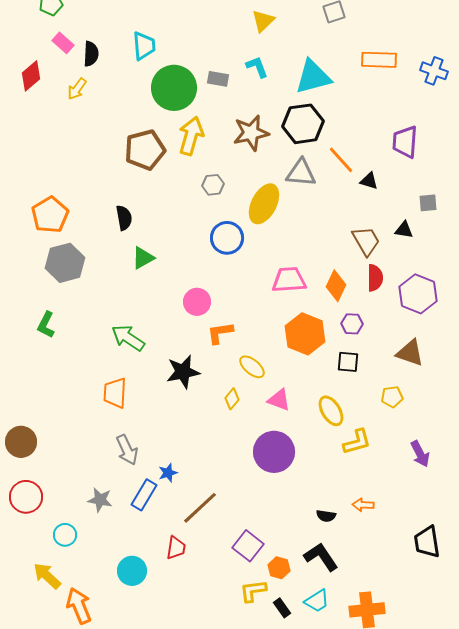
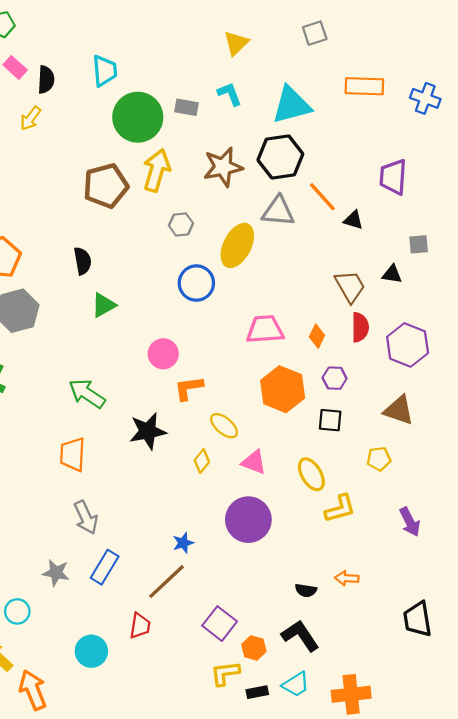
orange diamond: (336, 286) -> (317, 336), size x0.7
blue star: (168, 473) -> (183, 543), moved
black rectangle: (282, 608) -> (257, 692), turned -66

